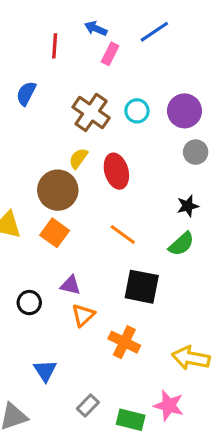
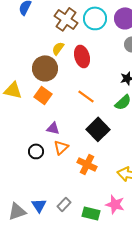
cyan circle: (137, 111) -> (95, 18), size x1.5
black square: (142, 287) -> (98, 129), turned 35
black circle: (29, 303) -> (36, 151), moved
blue triangle: (45, 371) -> (39, 205), moved

